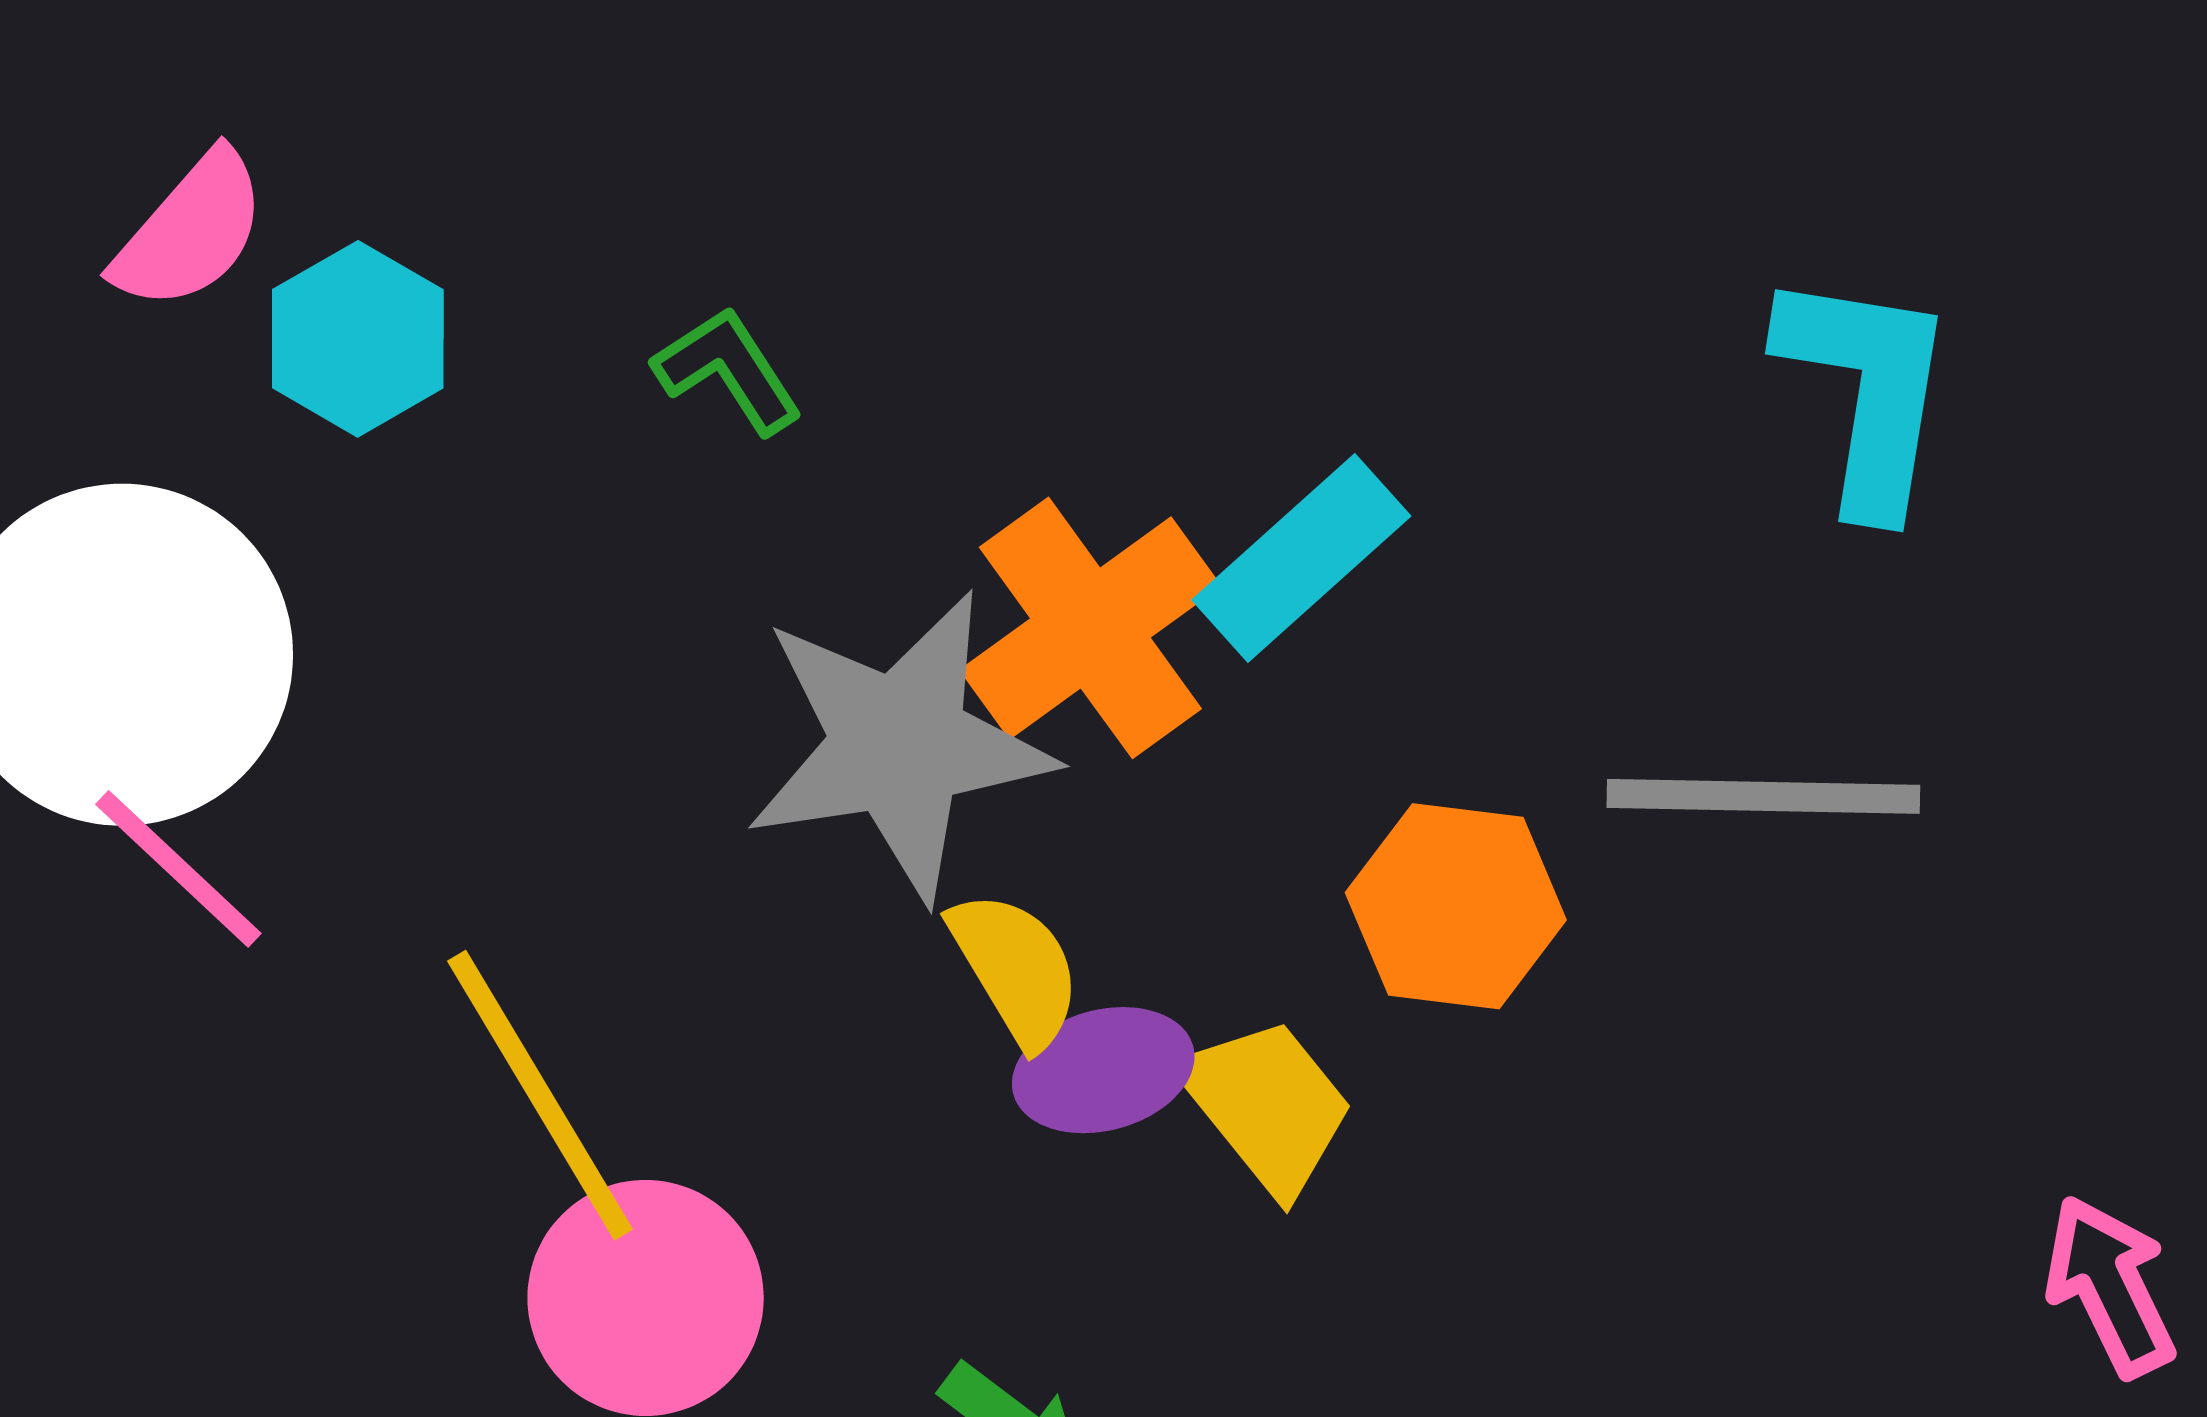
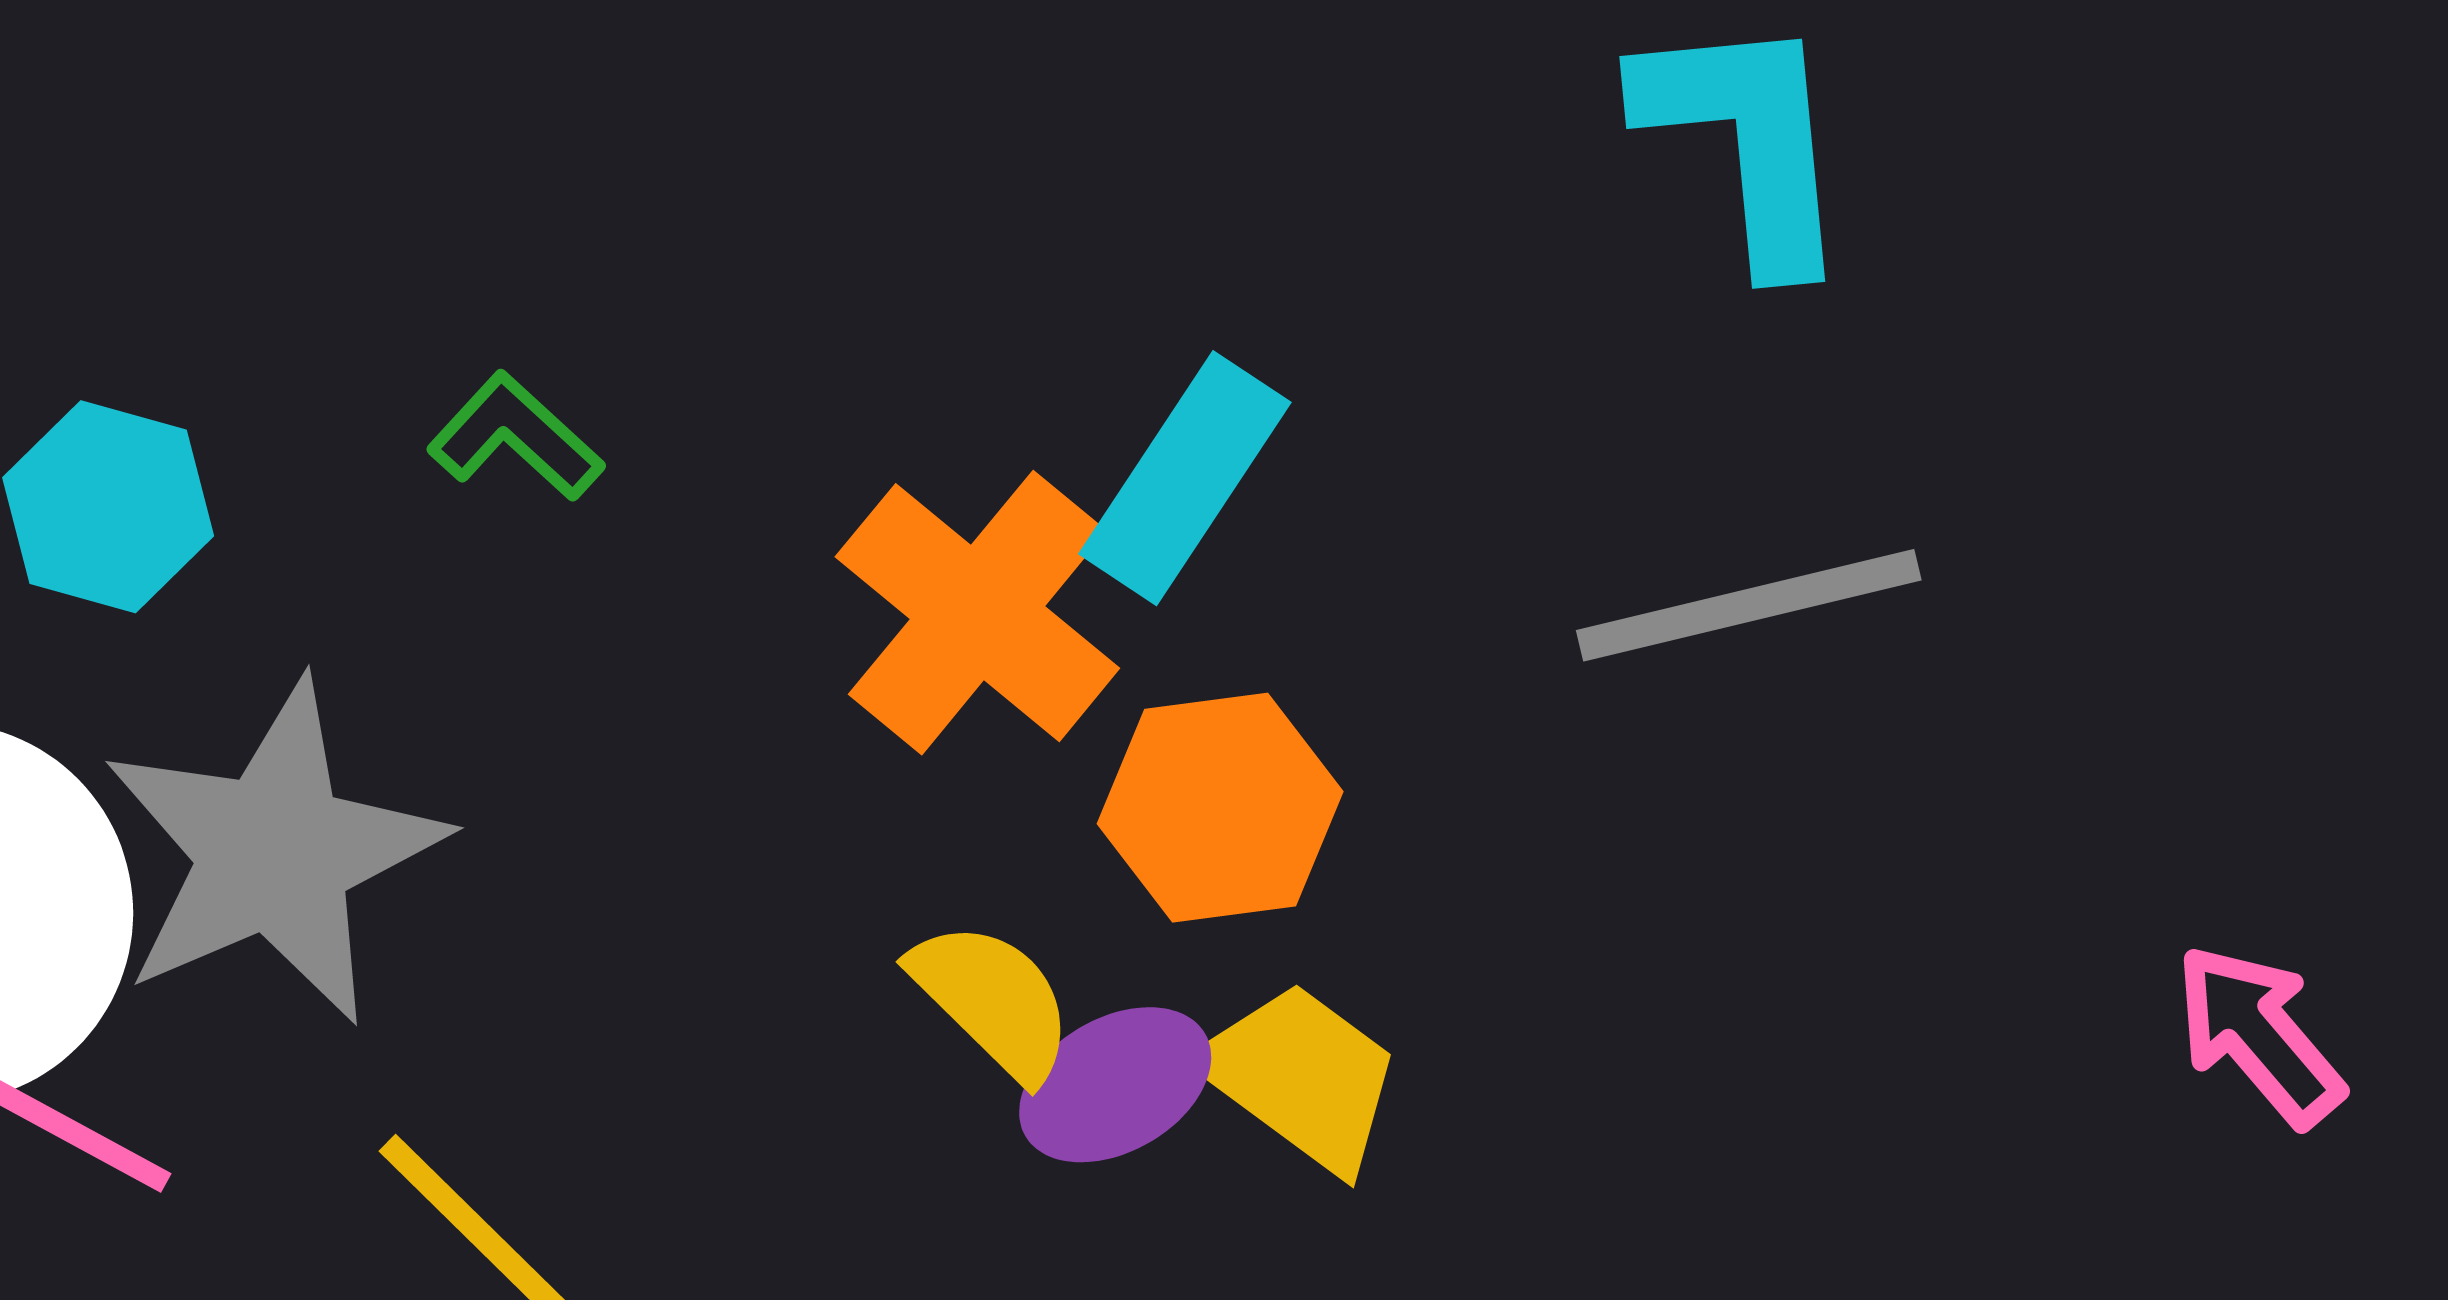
gray star: (899, 745) -> (274, 853), moved
orange hexagon: (1456, 906) -> (1220, 808), moved

